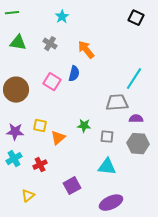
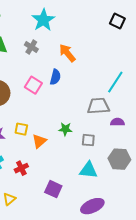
cyan star: (62, 17) -> (43, 20), size x1.6
gray hexagon: (138, 144) -> (119, 159), moved
purple square: (72, 186) -> (53, 189), turned -36

